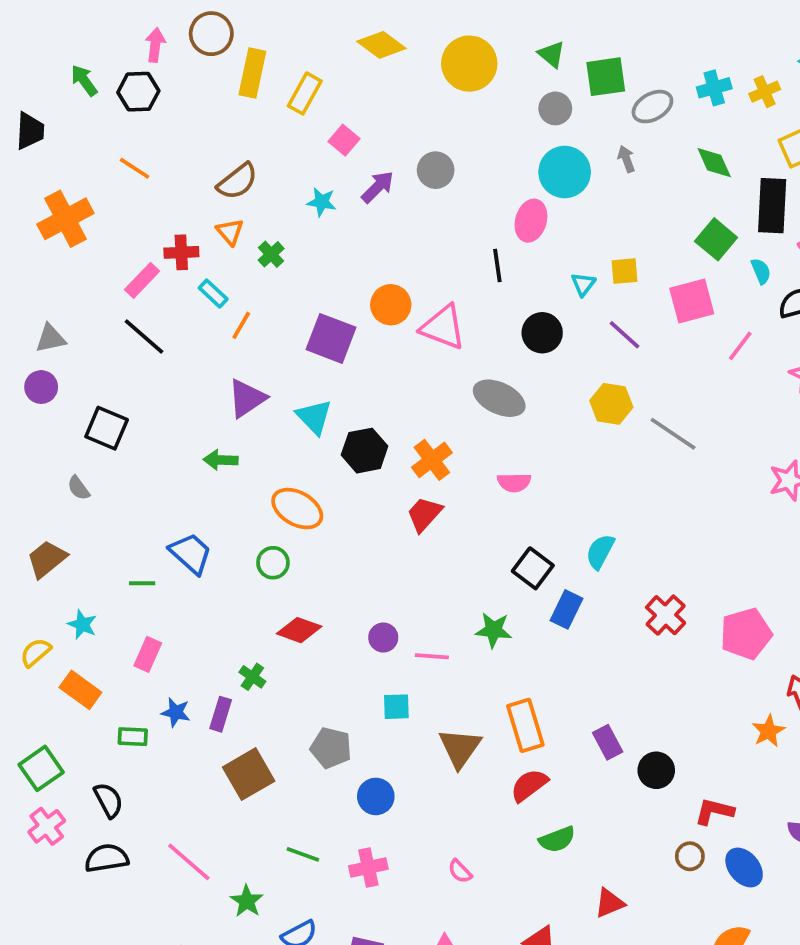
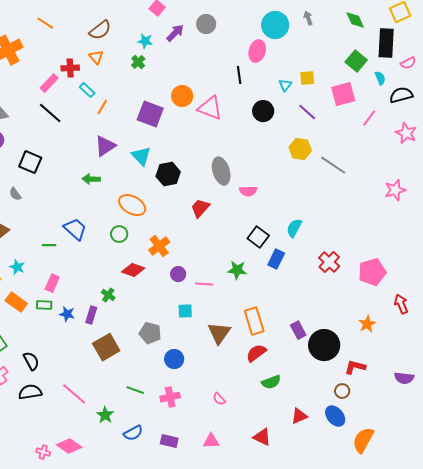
green cross: (271, 254) -> (138, 62), moved
gray ellipse: (499, 398) -> (221, 171), moved, turned 48
orange cross: (432, 460) -> (159, 246), moved
orange star: (768, 731) -> (367, 324), moved
green rectangle: (133, 737) -> (44, 305), moved
black circle: (656, 770) -> (324, 345), size x1.6
blue ellipse: (744, 867) -> (335, 416), moved

